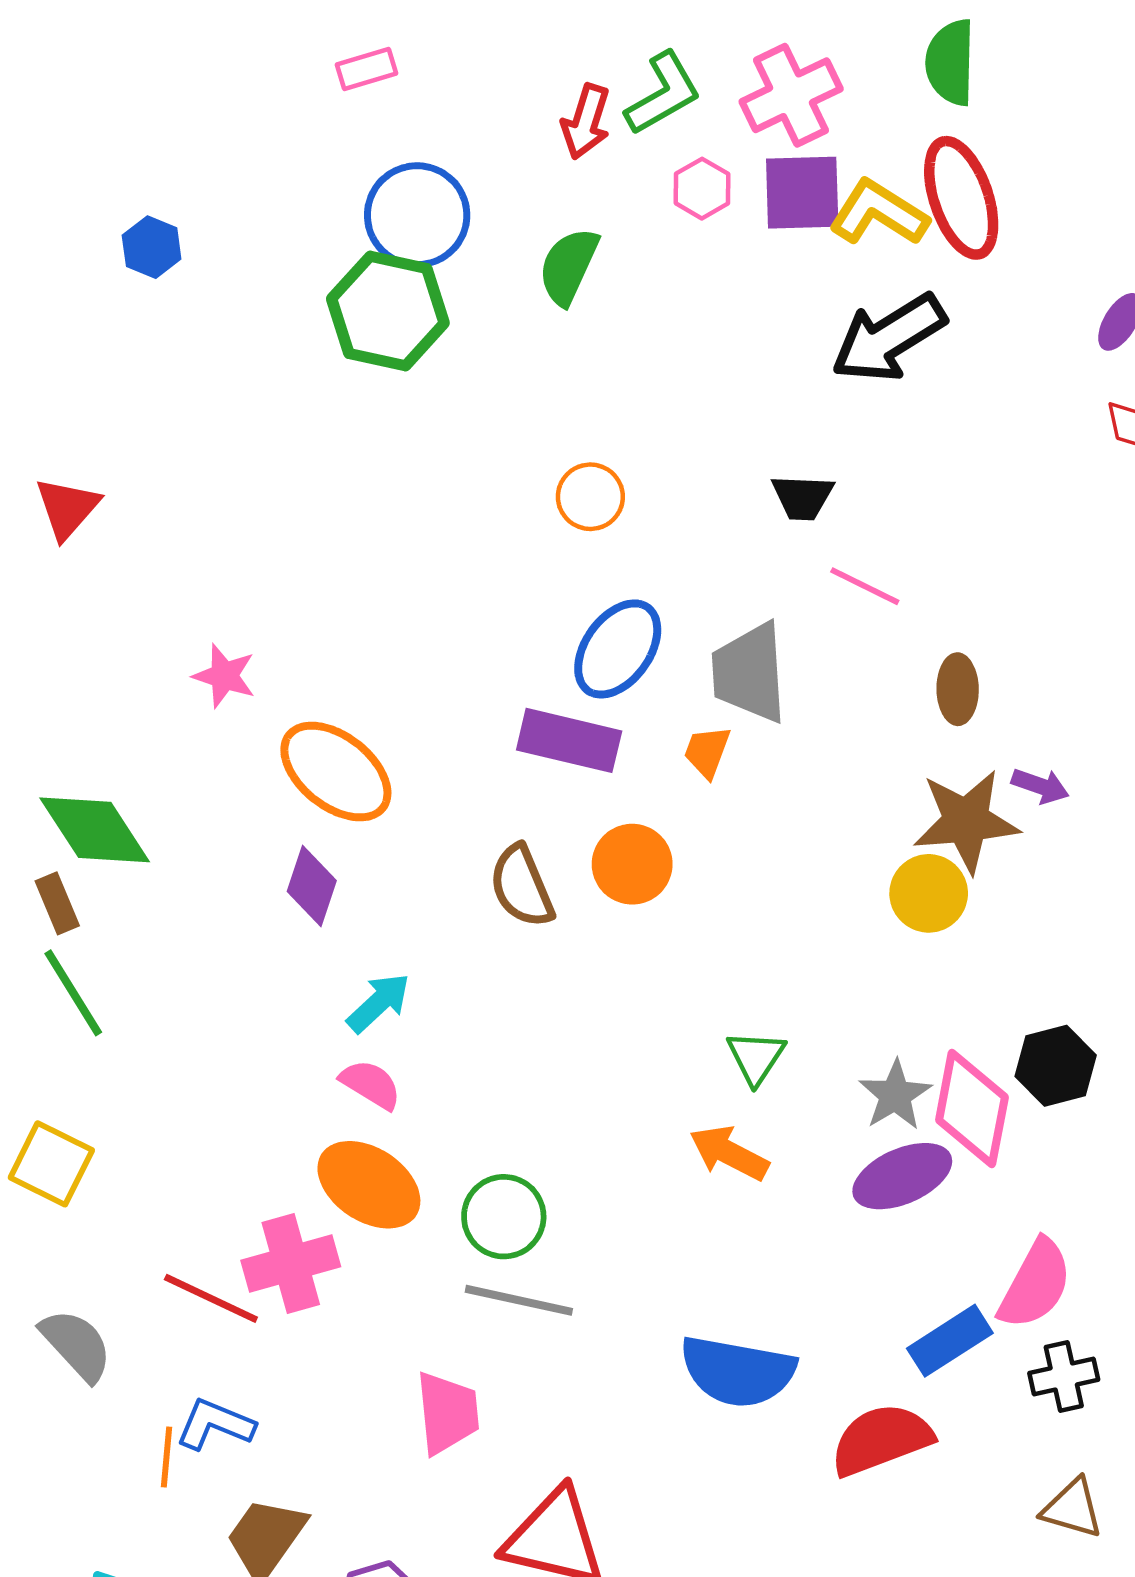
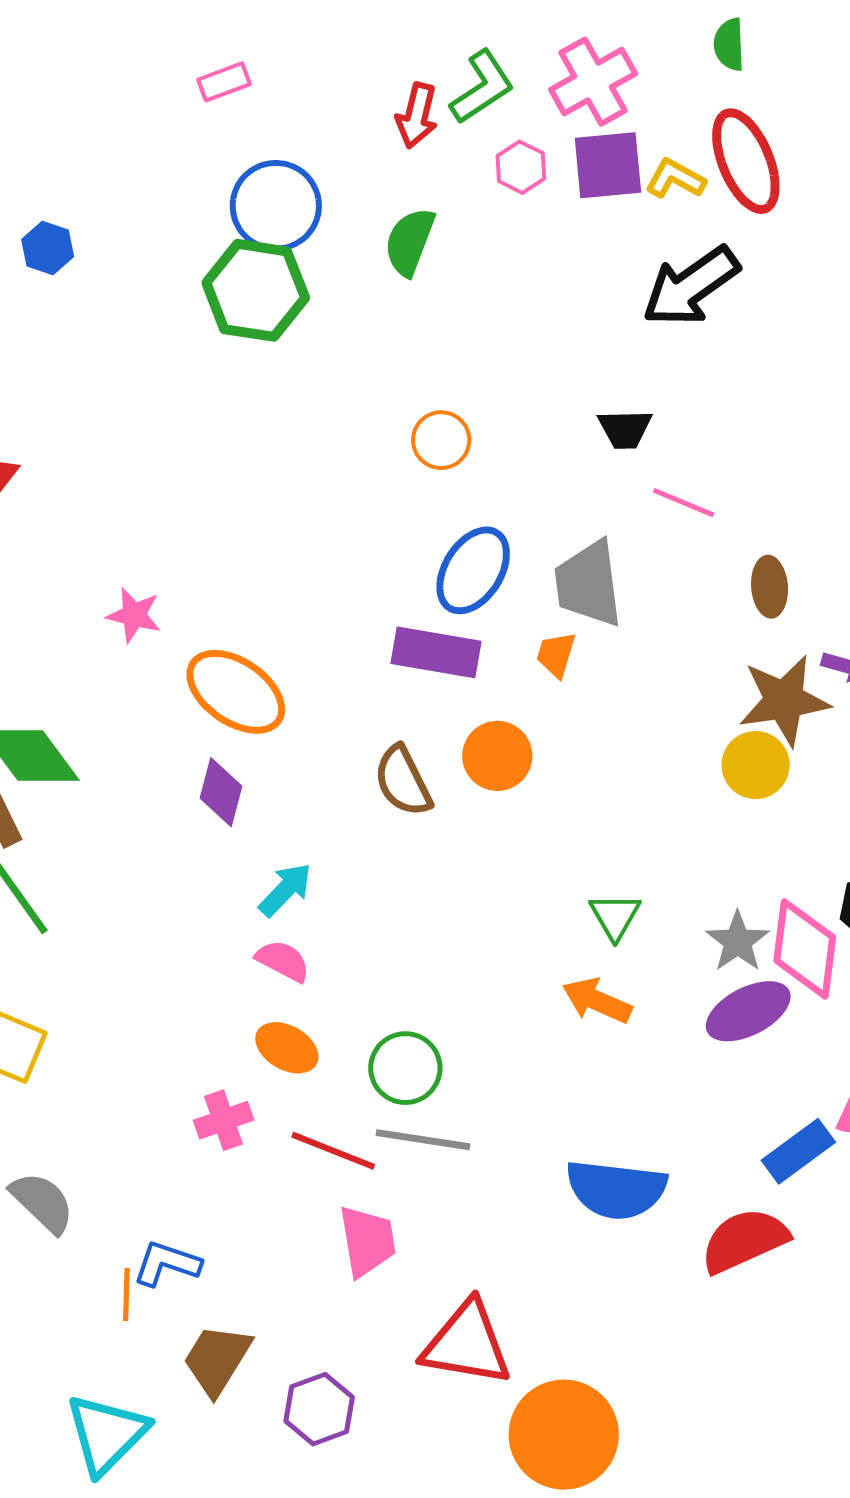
green semicircle: (950, 62) -> (729, 44), size x0.7
yellow L-shape: (879, 213) -> (675, 179), size x0.7
orange ellipse: (369, 1185) -> (287, 1048), size x0.7
pink cross: (291, 1263) -> (224, 1120), size x0.7
red line: (211, 1298) -> (333, 1151), moved

